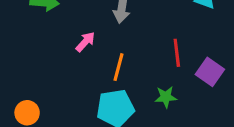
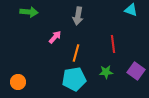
purple square: (210, 72) -> (136, 71), moved

